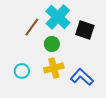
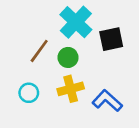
brown line: (32, 27) -> (39, 51), moved
black square: (85, 30) -> (111, 39), turned -30

